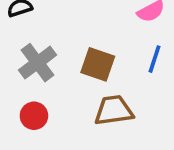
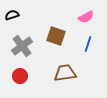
brown square: (98, 64) -> (56, 36), moved

